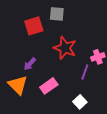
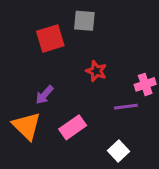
red star: (65, 48) -> (96, 71), size x0.6
purple line: (85, 72) -> (126, 107), turned 63

